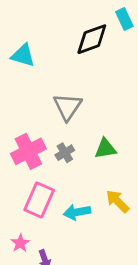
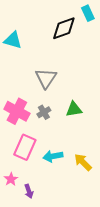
pink cross: (28, 151) -> (17, 111), turned -35
yellow arrow: (118, 201) -> (83, 162), moved

